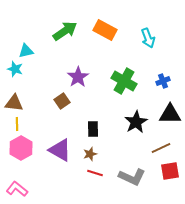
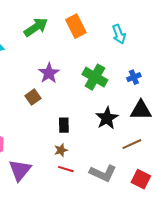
orange rectangle: (105, 30) -> (76, 26), turned 35
purple triangle: (60, 150) -> (20, 170), moved, turned 40
red square: (170, 171) -> (141, 179), moved, turned 36

